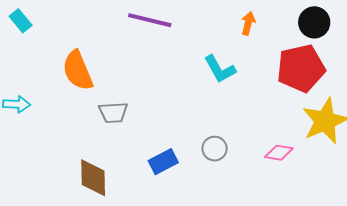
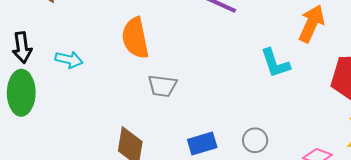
orange arrow: (248, 23) -> (312, 24), size x1.6

